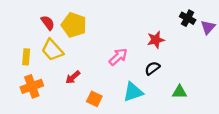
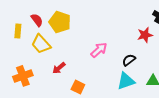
red star: (156, 40) -> (145, 35), moved
yellow rectangle: (26, 57) -> (18, 31), moved
cyan triangle: (133, 92) -> (126, 81), moved

